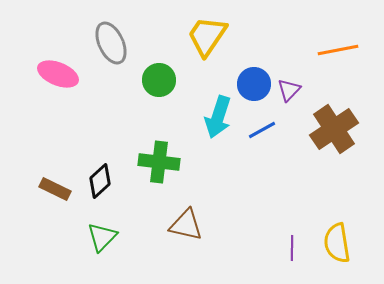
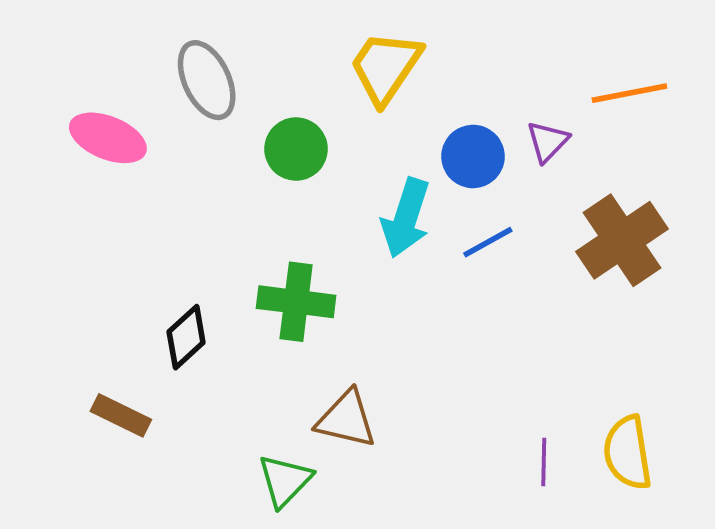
purple triangle: (289, 90) -> (548, 142), moved
brown rectangle: (55, 189) -> (121, 415), moved
green triangle: (102, 237) -> (285, 481), moved

